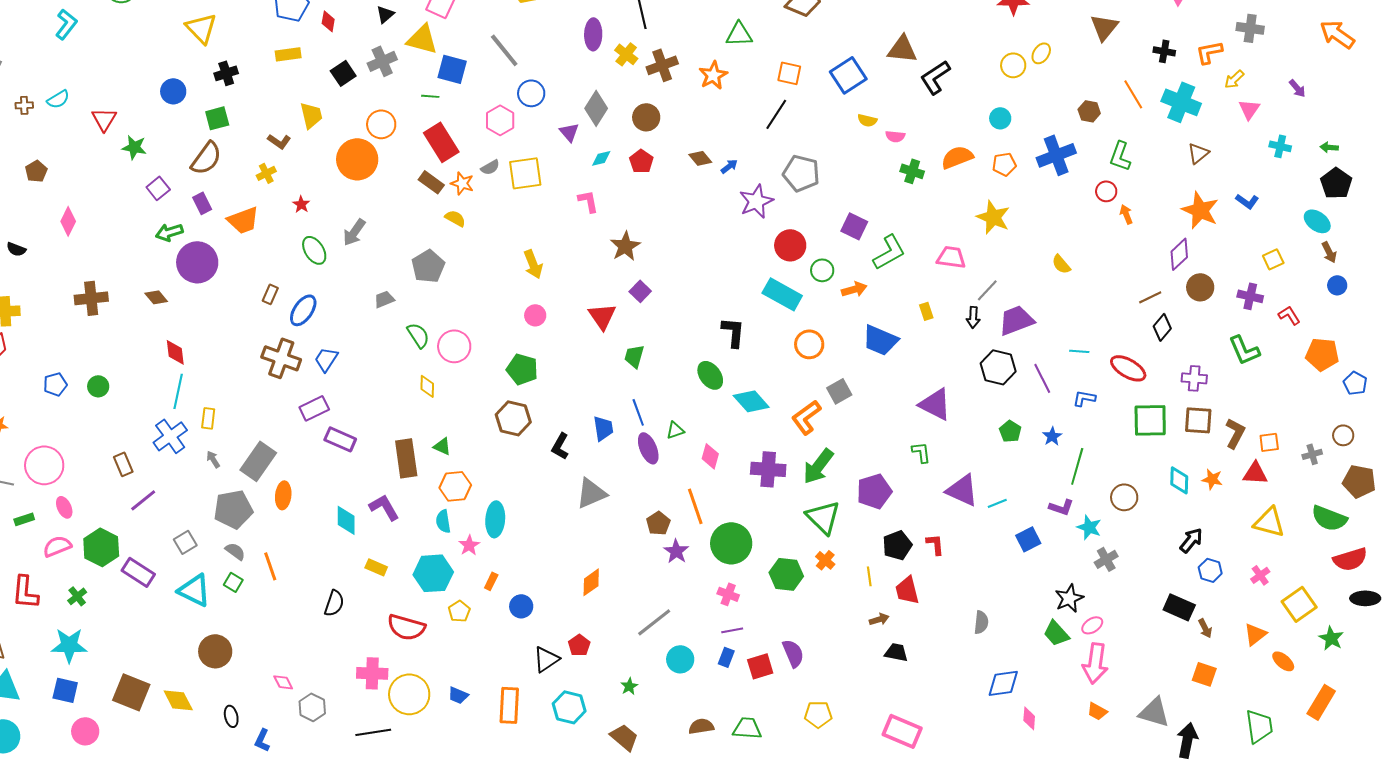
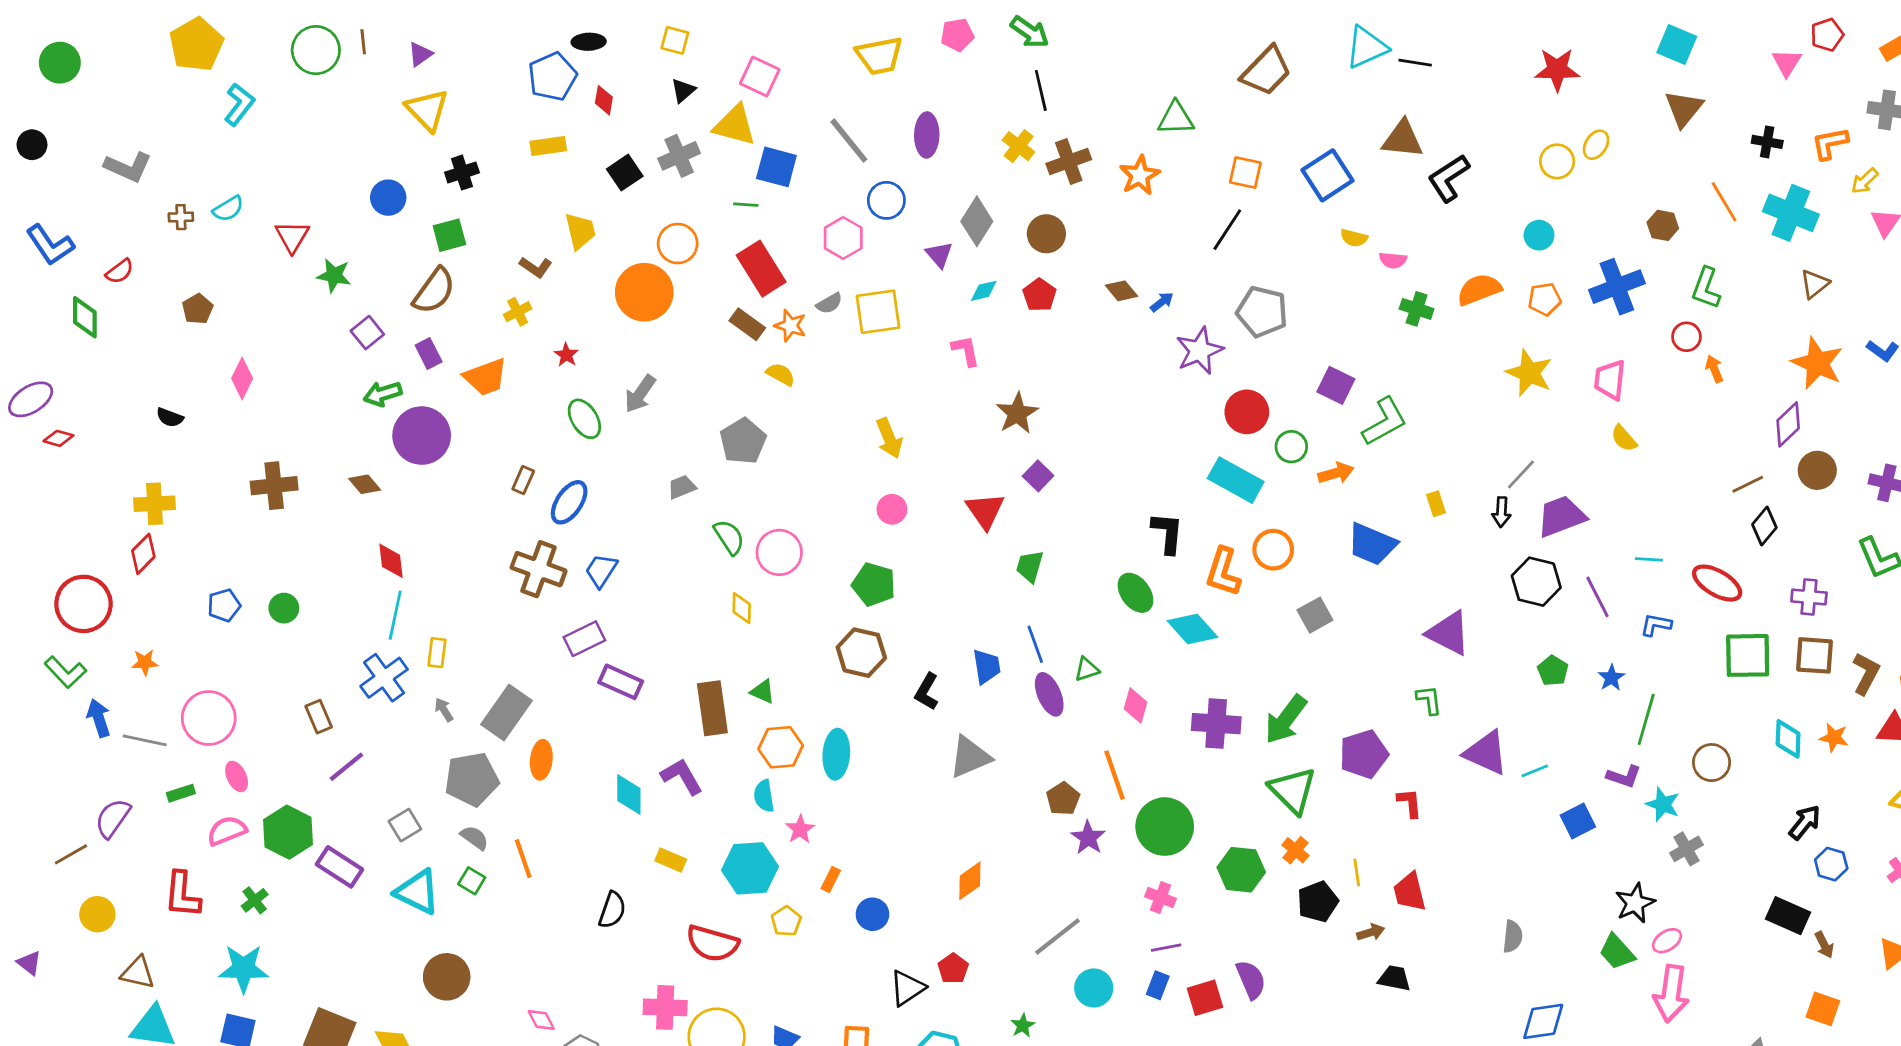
purple ellipse: (593, 34) -> (927, 135), moved
pink trapezoid: (951, 257) -> (1610, 380), moved, turned -92
orange L-shape: (806, 417) -> (1223, 572), moved, turned -36
cyan ellipse: (495, 519) -> (836, 754), moved
red L-shape: (935, 544) -> (1410, 803), moved
black pentagon: (897, 545) -> (1318, 902), moved

